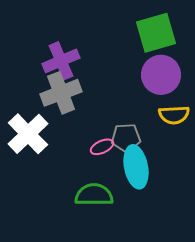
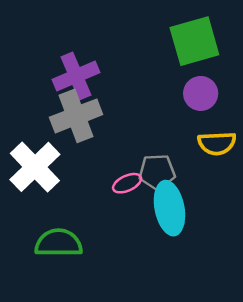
purple circle: (161, 75) -> (201, 93), size x0.7
green semicircle: (94, 195) -> (59, 243), moved

